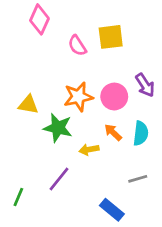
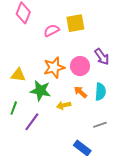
pink semicircle: (77, 46) -> (51, 30), turned 98
purple line: (59, 179) -> (32, 122), moved
green line: (18, 197) -> (14, 108), moved

